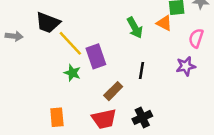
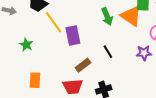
orange triangle: (164, 23) -> (131, 16), size x1.6
black line: (141, 71) -> (108, 52), turned -48
green star: (72, 73) -> (26, 45), moved

